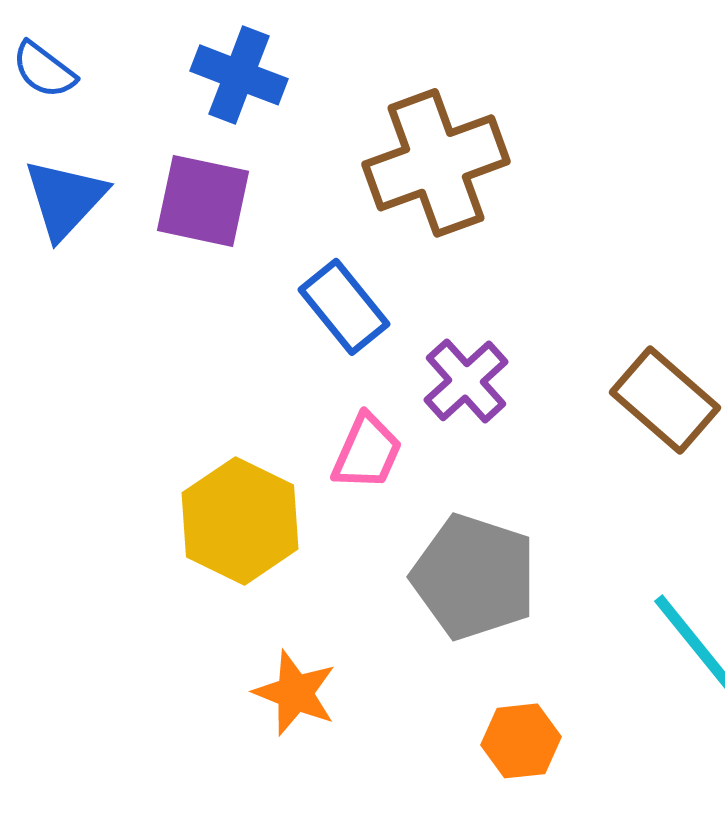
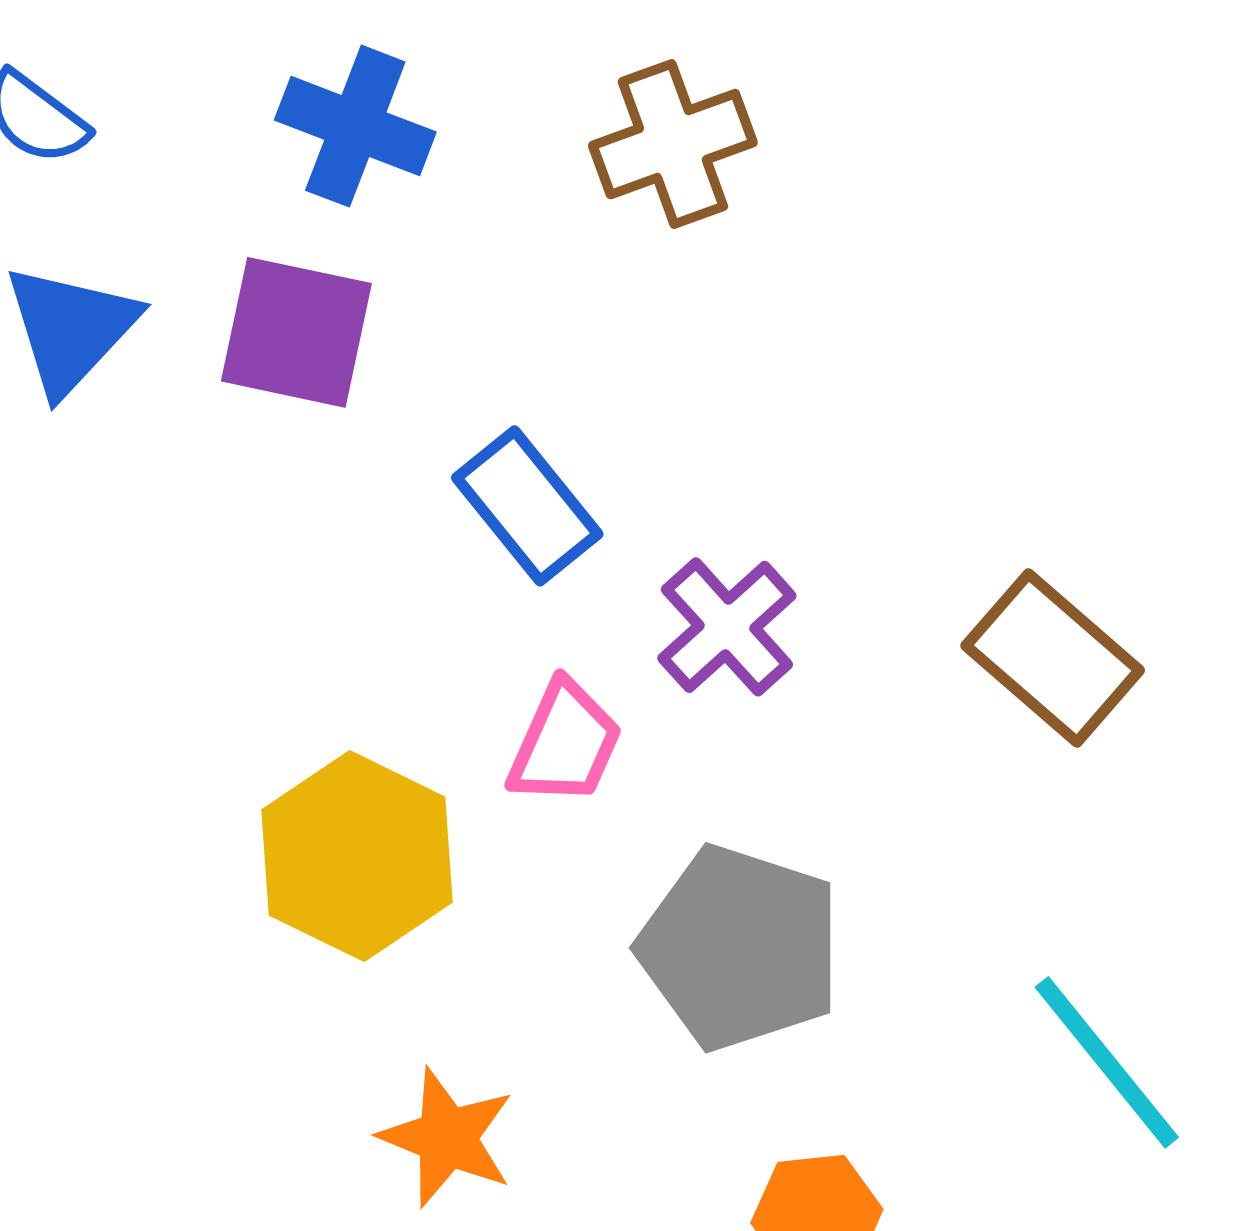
brown cross: (436, 163) -> (673, 144), moved, size x0.7

